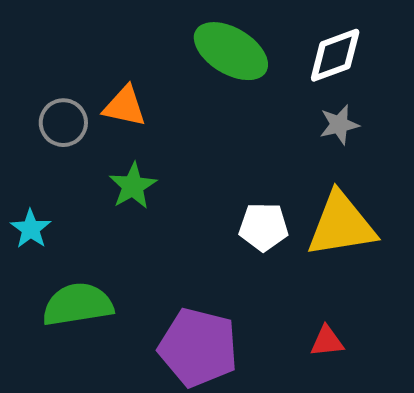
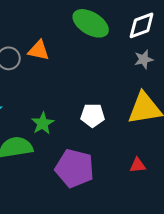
green star: (133, 186) -> (43, 123), moved
white pentagon: (264, 227) -> (93, 115), moved

